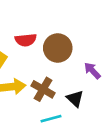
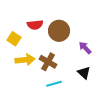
black triangle: (75, 99) -> (84, 73), moved

